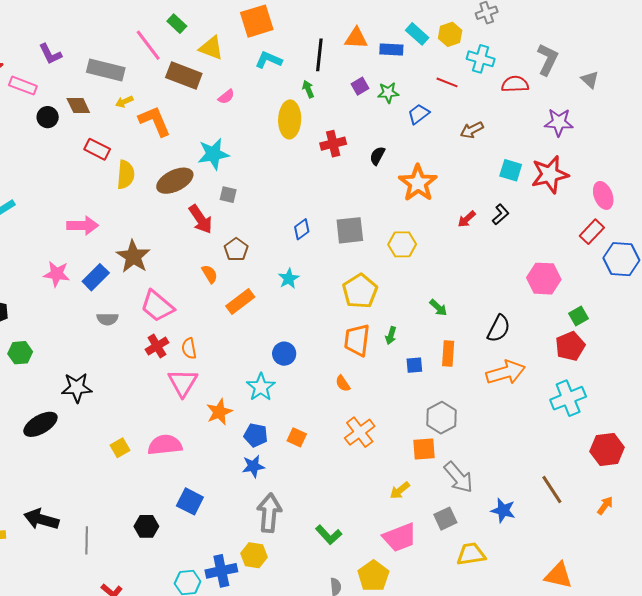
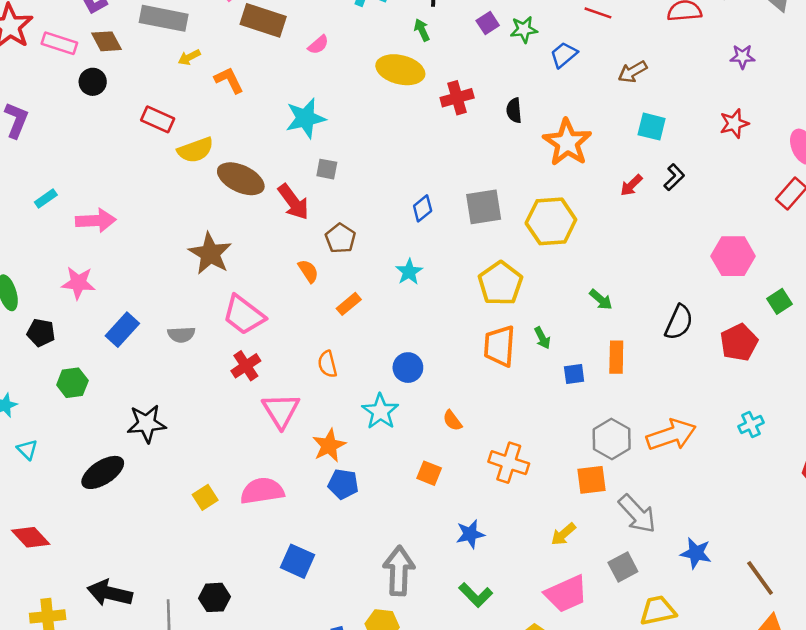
brown diamond: (78, 106) -> (106, 41), moved
yellow ellipse: (290, 119) -> (400, 70), turned -75
orange L-shape: (155, 121) -> (229, 80), size x0.7
purple star: (559, 122) -> (742, 57), size x0.7
black semicircle: (377, 156) -> (514, 110), turned -30
cyan square: (511, 170) -> (652, 127), moved
red star: (550, 174) -> (734, 123), size x0.6
yellow semicircle: (126, 175) -> (195, 150), turned 68
brown ellipse: (175, 181) -> (241, 179), moved, turned 54
pink arrow: (83, 225) -> (96, 221), moved
yellow hexagon: (402, 244) -> (551, 221), size x1.4
pink star: (57, 274) -> (78, 283), moved
blue rectangle: (96, 277) -> (122, 330), moved
orange rectangle: (240, 301) -> (349, 304), size x0.7
green arrow: (391, 336) -> (542, 338), turned -42
red pentagon: (570, 346) -> (739, 342), moved
orange semicircle: (189, 348) -> (327, 364), moved
orange arrow: (506, 372) -> (671, 435), moved
orange semicircle: (343, 383) -> (452, 421), moved
cyan cross: (568, 398) -> (751, 424), moved, size x0.6
orange cross: (360, 432) -> (509, 463), turned -32
blue pentagon: (256, 435) -> (343, 484), moved
blue star: (253, 466) -> (470, 534), moved
brown line: (552, 489) -> (760, 578), moved
black hexagon: (146, 526) -> (215, 597), moved

